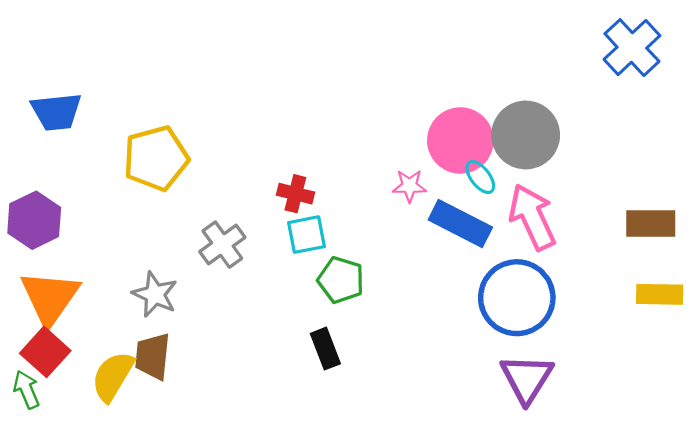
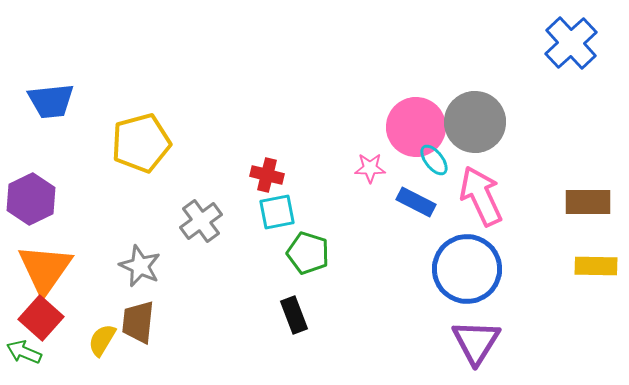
blue rectangle: (460, 224) -> (416, 202), size x0.7
yellow semicircle: (113, 376) -> (102, 340), size x0.7
green arrow: (26, 390) -> (24, 352), turned -44

